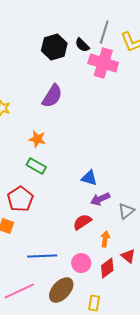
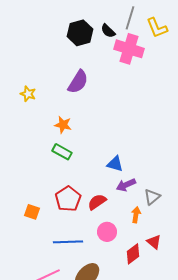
red pentagon: (20, 199) -> (68, 199), moved
red semicircle: (82, 222) -> (97, 202), moved
orange arrow: (105, 239) -> (136, 215), moved
pink circle: (81, 263) -> (107, 232), moved

